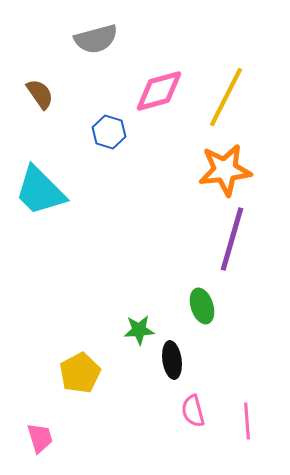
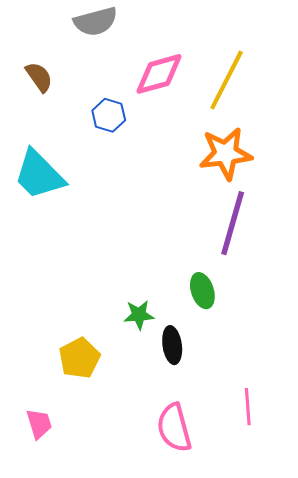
pink semicircle: (193, 411) -> (174, 428), moved, size x1.5

